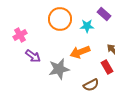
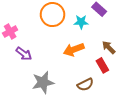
gray star: (59, 69) -> (43, 82), moved

